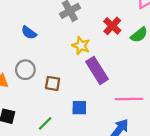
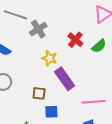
brown square: (53, 83) -> (39, 93), moved

